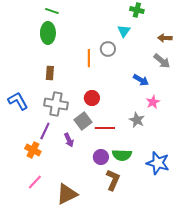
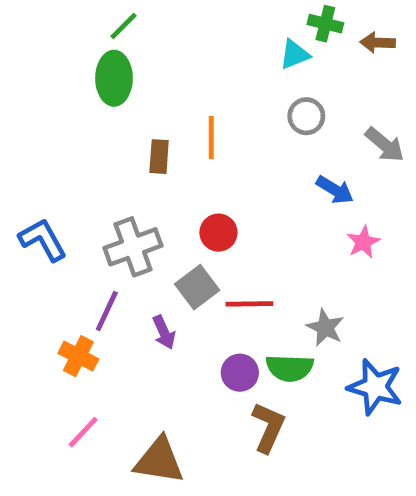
green line: (52, 11) -> (123, 26), turned -64
cyan triangle: (124, 31) -> (294, 54), moved, turned 32
brown arrow: (165, 38) -> (378, 43), moved
gray circle: (108, 49) -> (306, 116), moved
brown rectangle: (50, 73) -> (159, 157), moved
gray cross: (56, 104) -> (133, 247), turned -30
gray star: (137, 120) -> (325, 328), moved
brown triangle: (67, 194) -> (159, 461), turned 35

